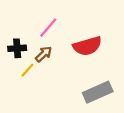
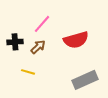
yellow line: (27, 70) -> (28, 72), moved, turned 64

